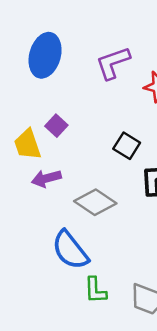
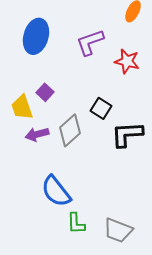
gray diamond: (95, 202) -> (70, 130), moved, turned -76

